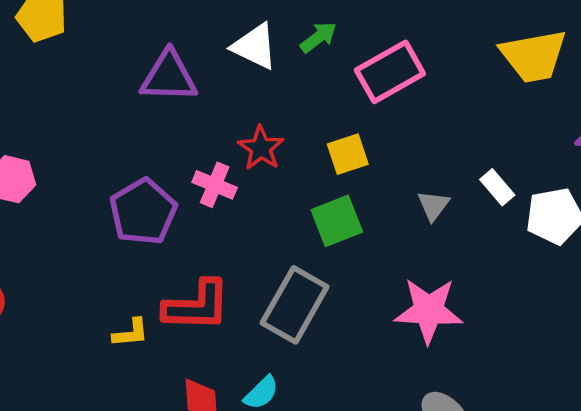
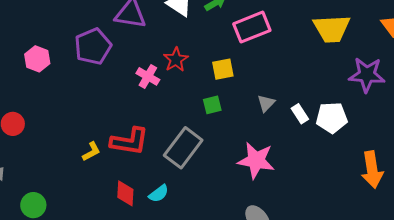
white rectangle: (497, 187) -> (300, 114), moved
purple pentagon: (143, 212) -> (93, 46), moved
green square: (337, 221) -> (212, 105), size x0.7
yellow L-shape: (131, 333) -> (91, 152), turned -30

